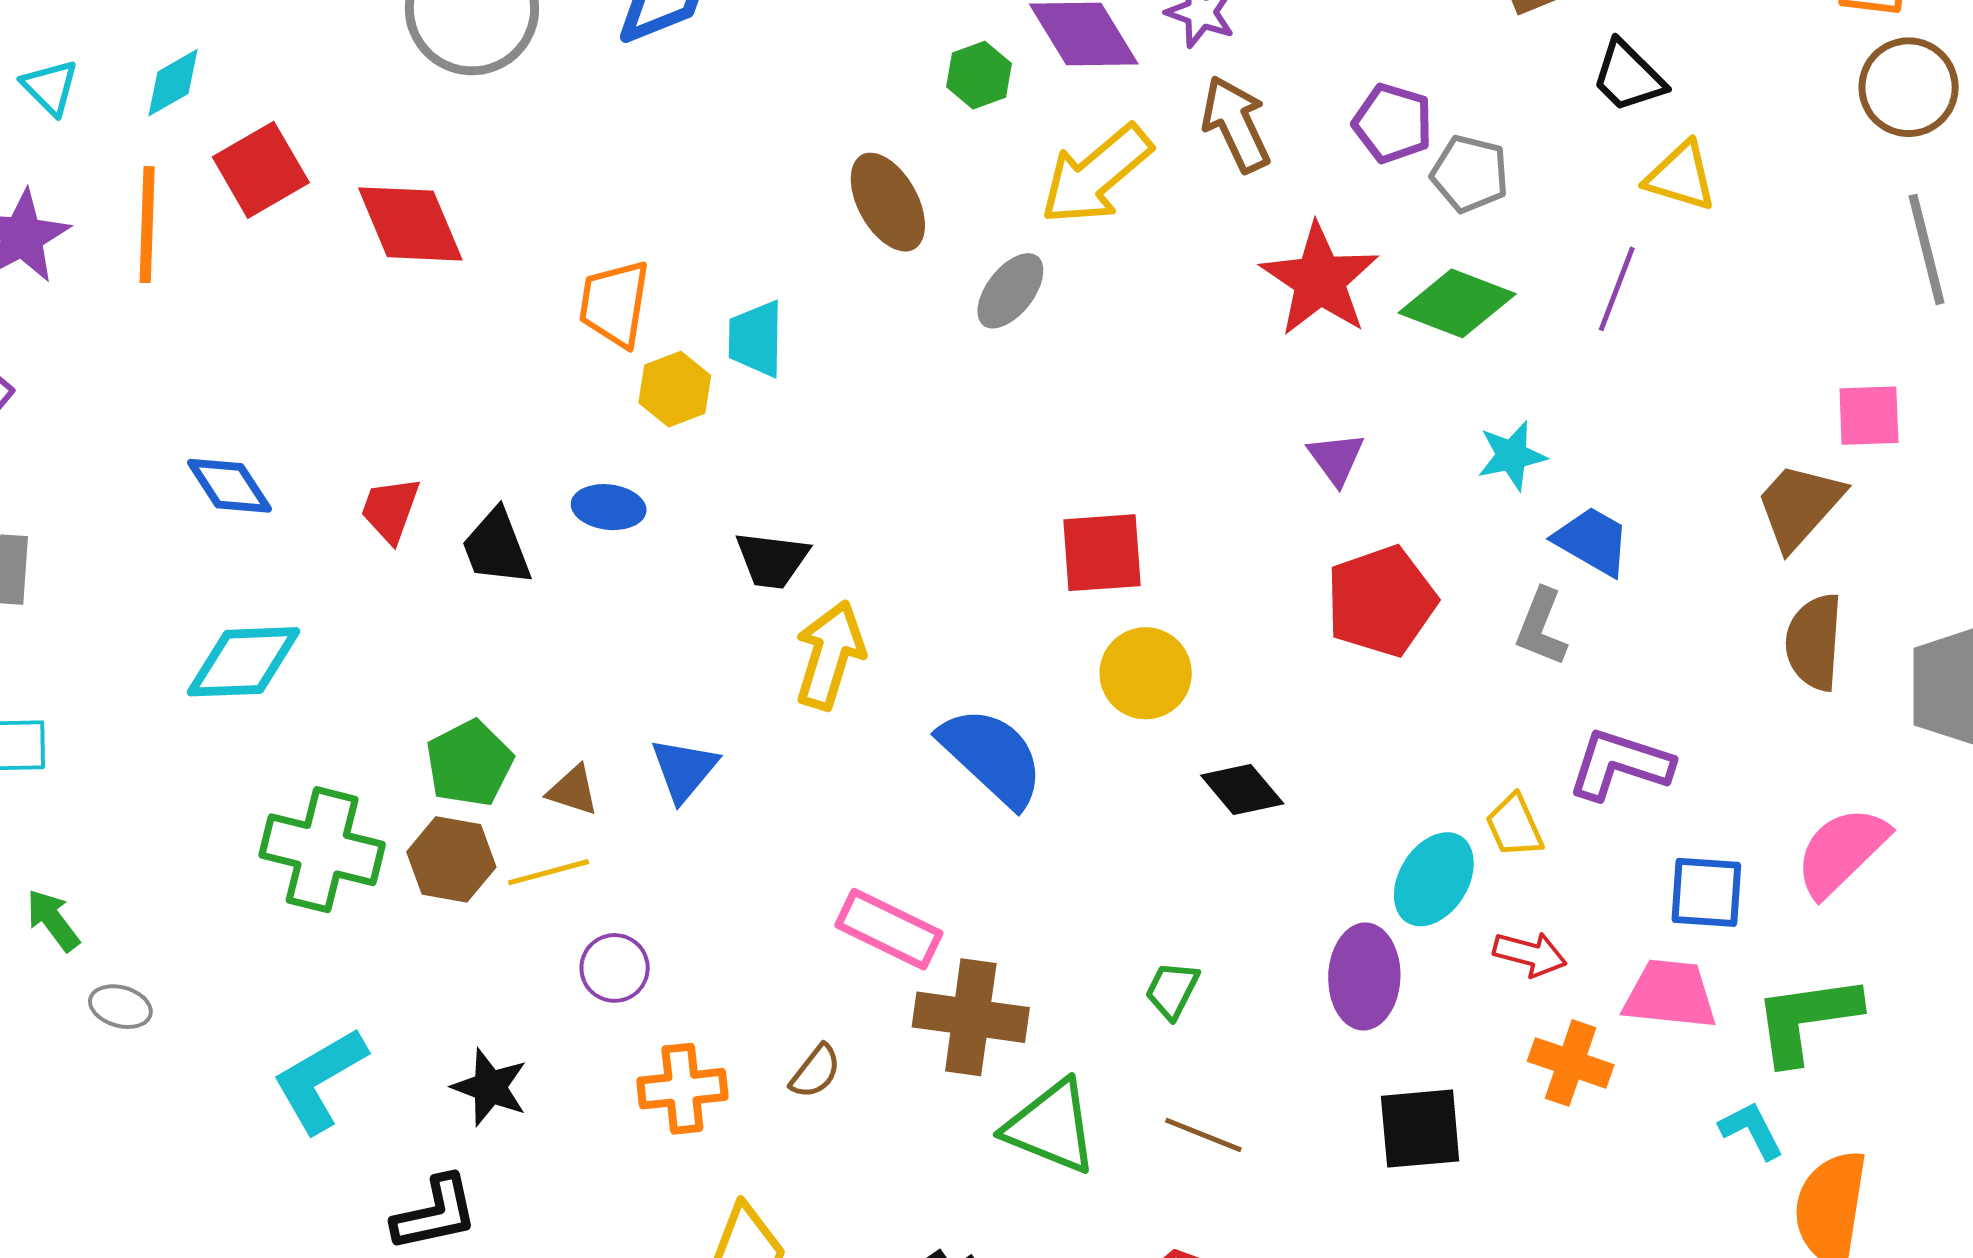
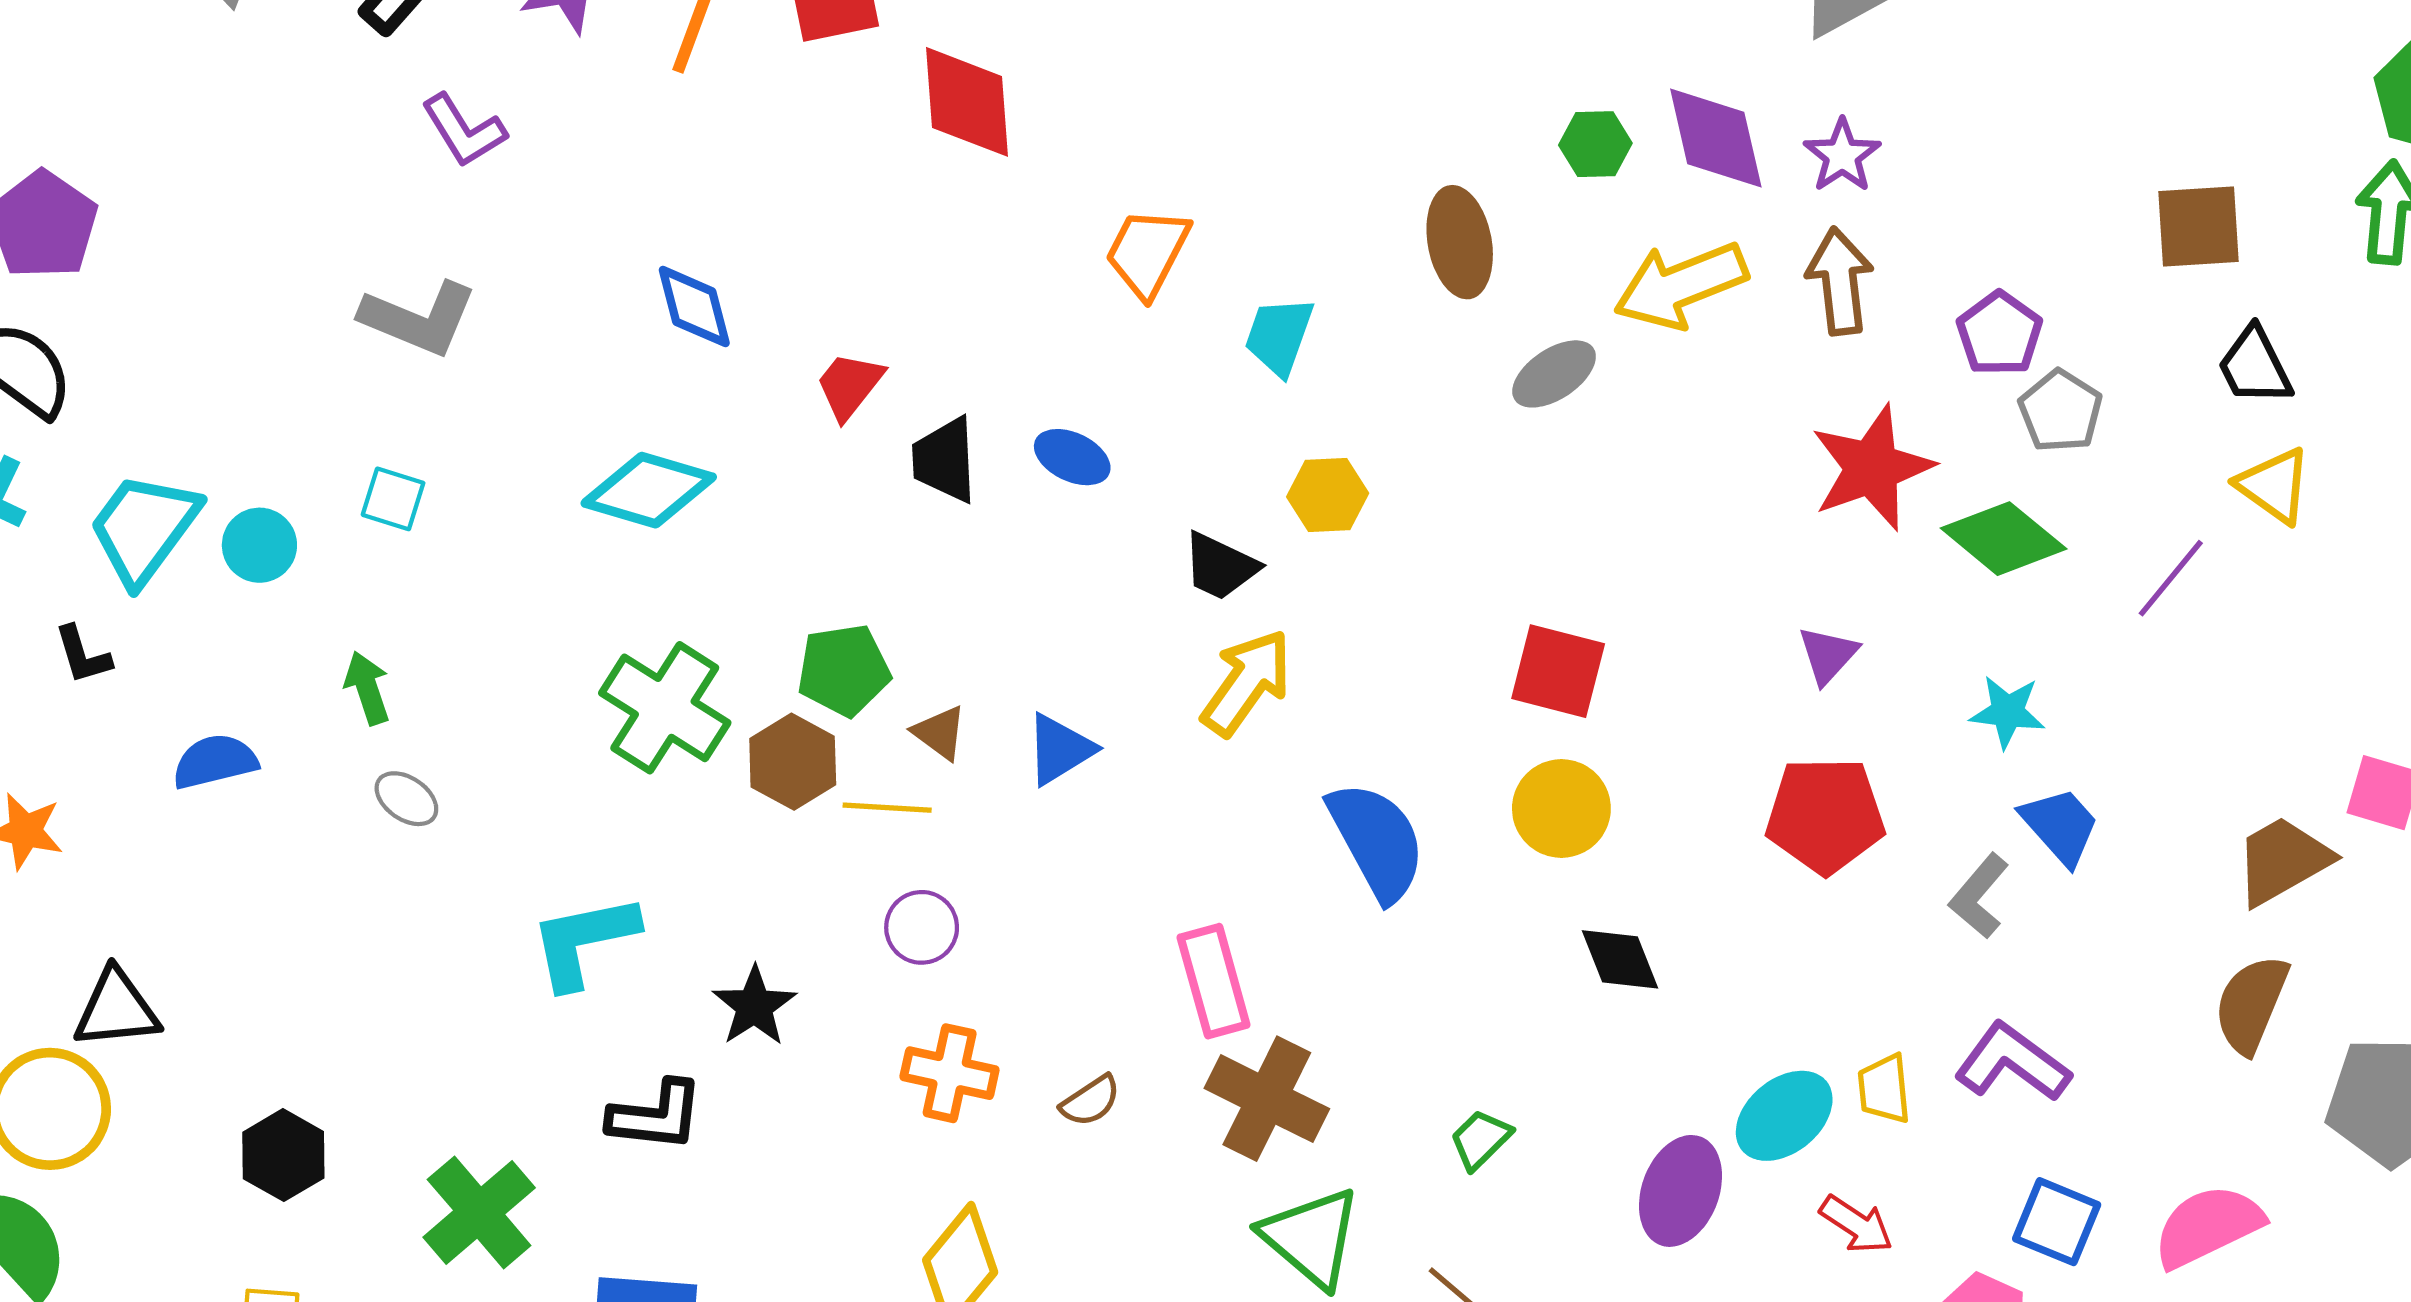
yellow hexagon: (675, 389) -> (1328, 495), moved
pink rectangle: (889, 929) -> (1214, 981), turned 30

